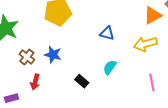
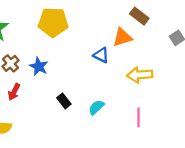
orange triangle: (153, 15) -> (122, 37), moved
cyan semicircle: (110, 67) -> (96, 107), moved

